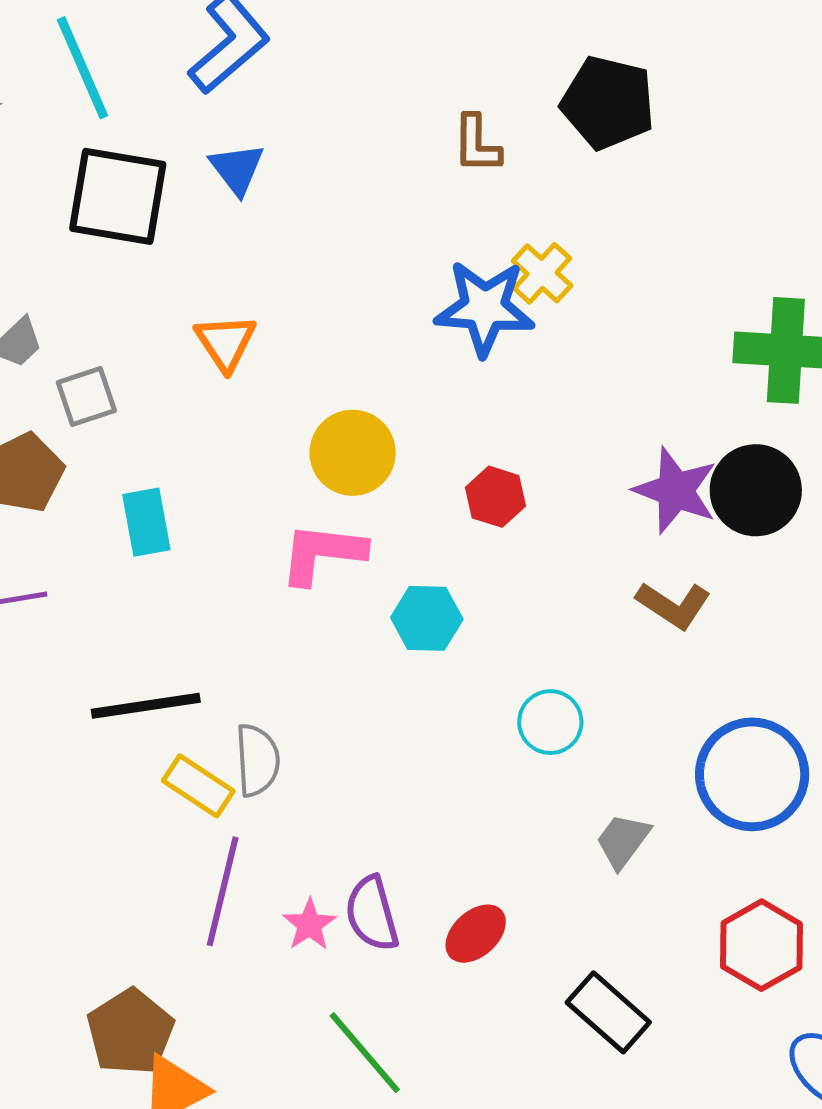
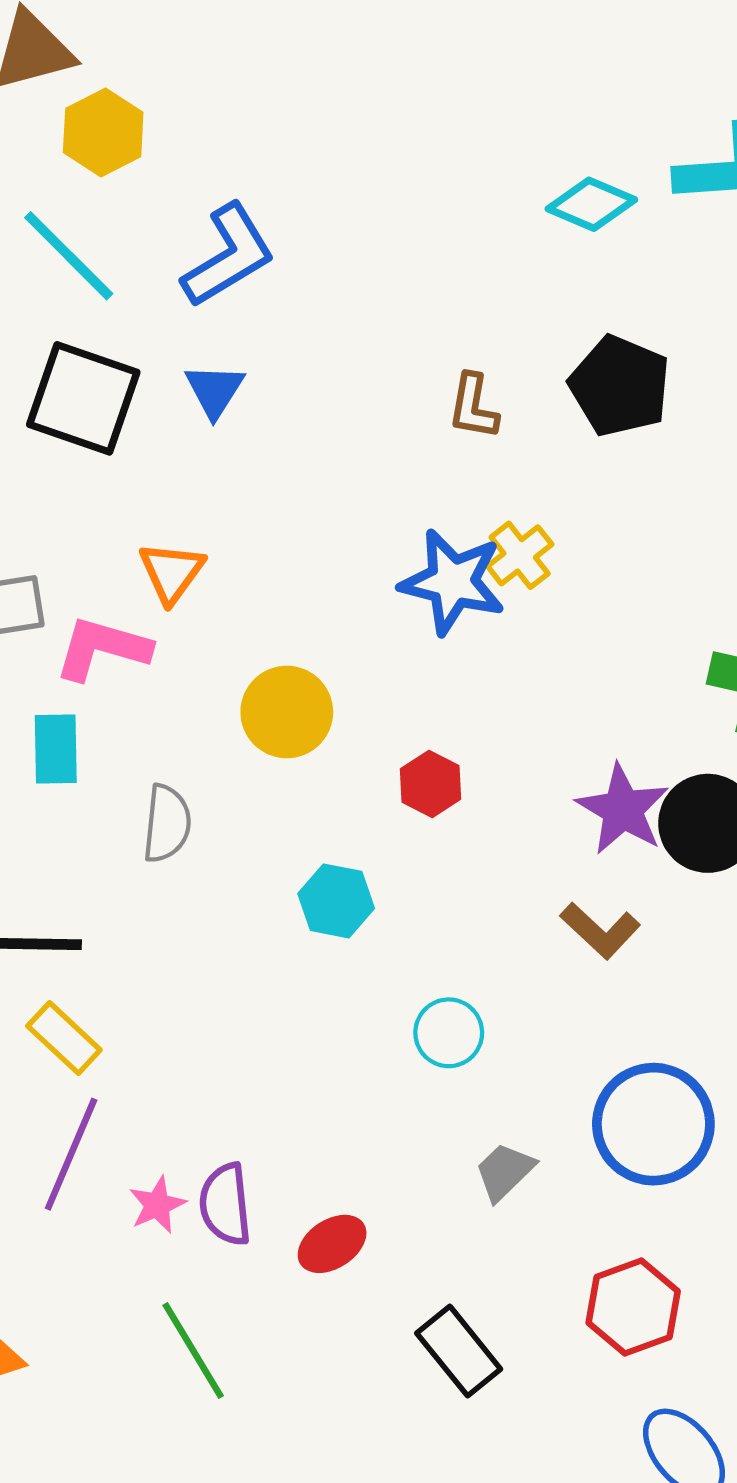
cyan line: (83, 68) -> (69, 256), turned -31
pink L-shape: (322, 553) -> (102, 648), moved
gray semicircle: (257, 760) -> (167, 824), moved

